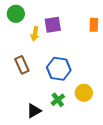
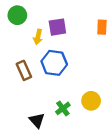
blue hexagon: (59, 69) -> (54, 63), moved
black triangle: (34, 111) -> (37, 120), turned -42

